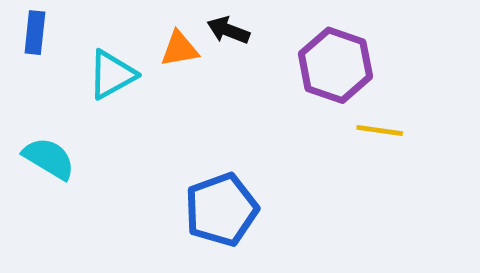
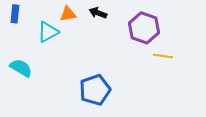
orange triangle: (179, 49) -> (68, 14), moved

